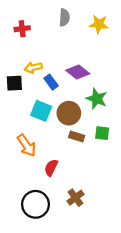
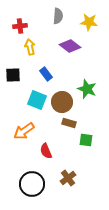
yellow arrow: (33, 68) -> (30, 47), moved, turned 91
purple diamond: (78, 72) -> (70, 46), moved
green square: (102, 133) -> (86, 140), moved
orange arrow: (27, 145) -> (24, 131), turned 90
red semicircle: (51, 168) -> (46, 151), turned -49

